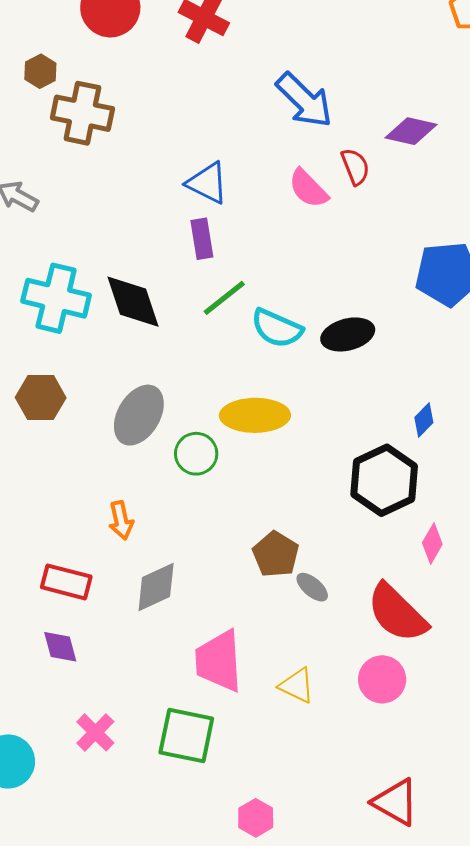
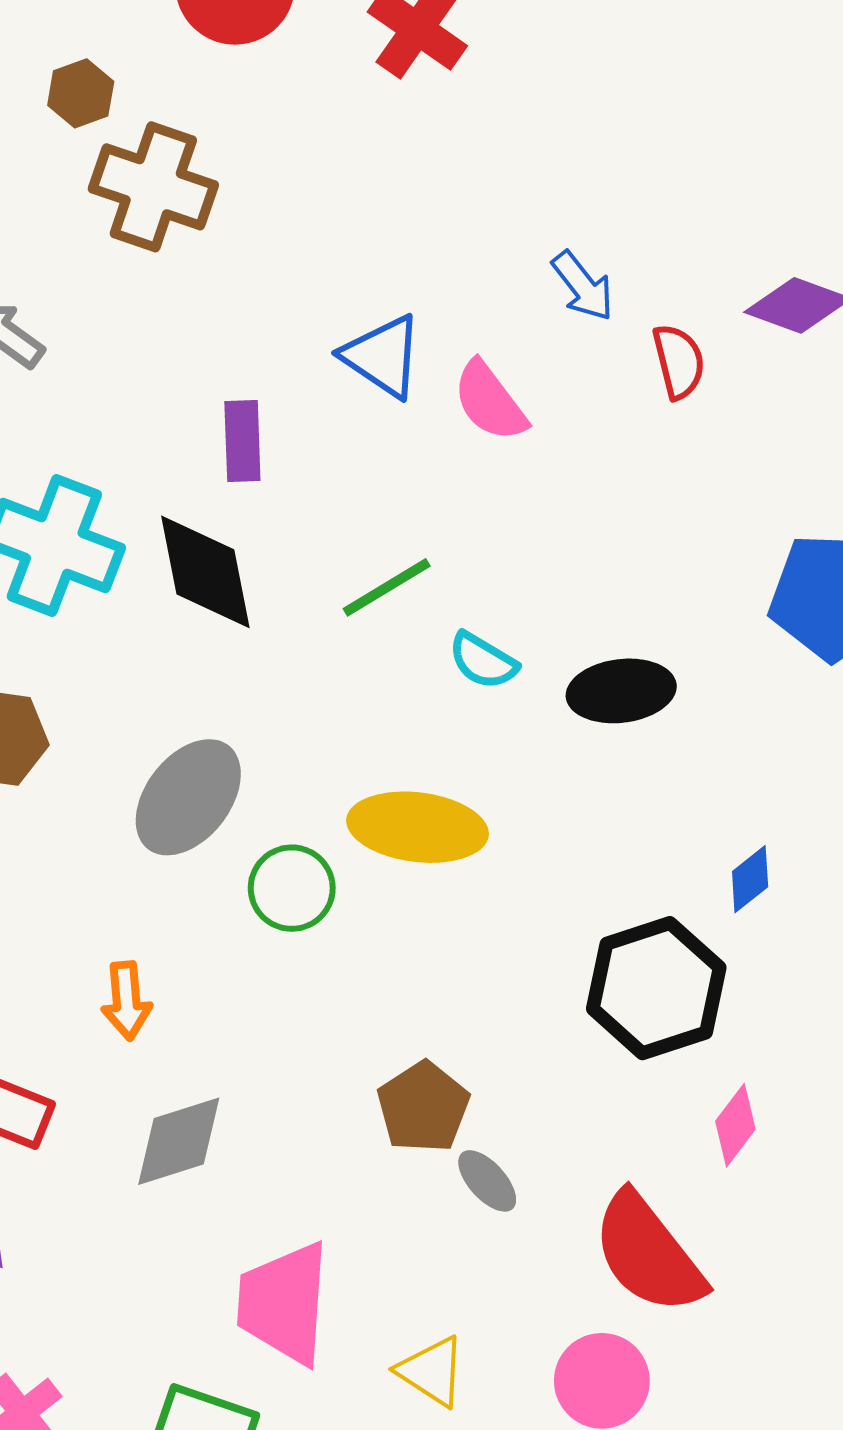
blue arrow: (304, 100) -> (583, 286), moved, size x0.6
pink semicircle: (308, 189) -> (490, 401), moved
purple rectangle: (202, 239) -> (242, 441), moved
cyan semicircle: (277, 328) -> (483, 661), size x0.7

